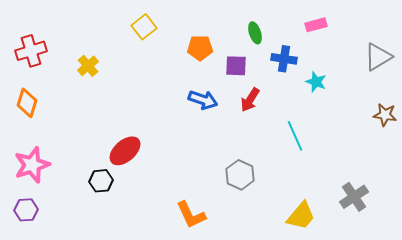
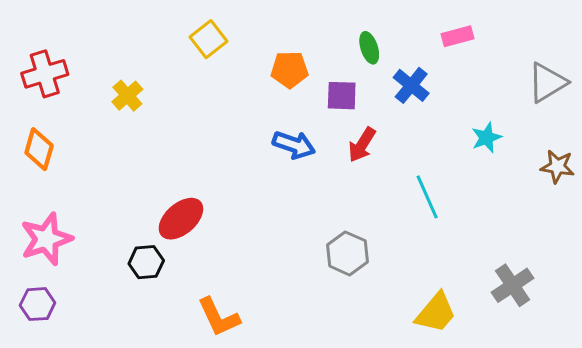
blue cross: (284, 59) -> (411, 85), turned 30
cyan star: (316, 82) -> (486, 138), moved, turned 30
orange L-shape: (191, 215) -> (219, 317), moved

